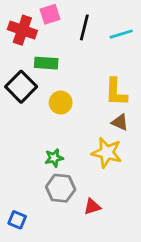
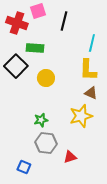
cyan line: (121, 34) -> (92, 43), moved, turned -60
yellow star: (107, 153) -> (81, 116), turned -30
blue square: (17, 220) -> (24, 167), moved

